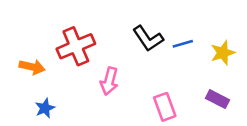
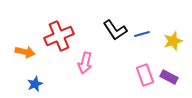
pink rectangle: (165, 107) -> (145, 75), moved

